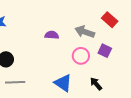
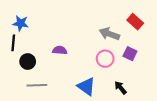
purple semicircle: (52, 35) -> (60, 50), moved

